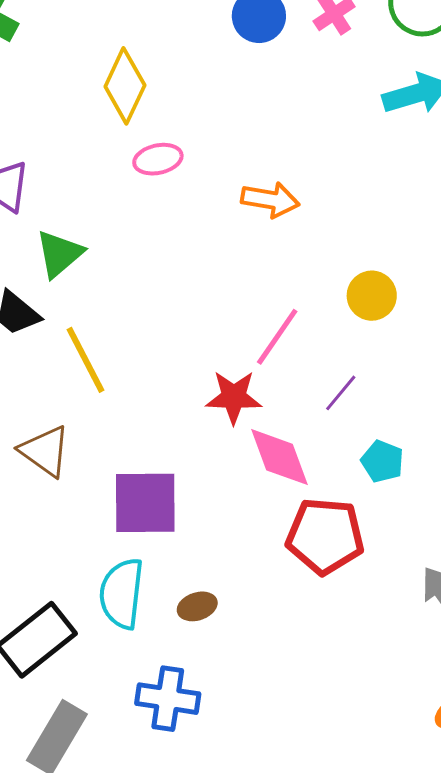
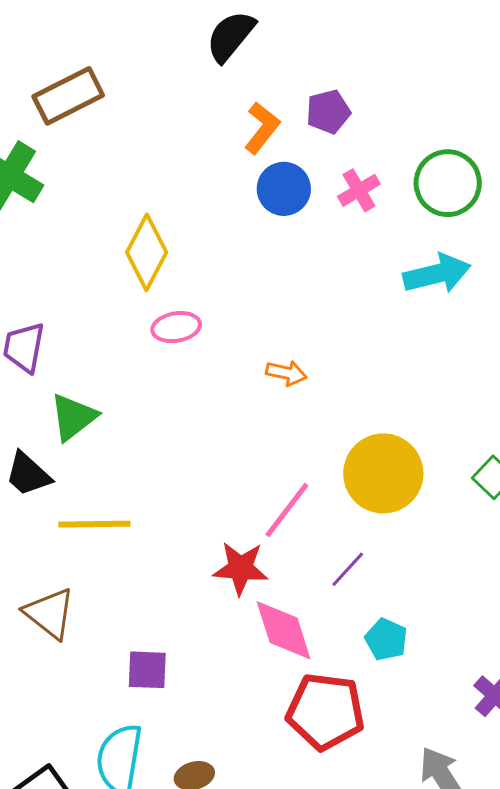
orange arrow: (270, 200) -> (286, 373), size x0.7
yellow circle: (372, 296) -> (383, 473), size x1.6
yellow line: (86, 360) -> (94, 524), turned -66
purple square: (145, 503) -> (147, 670), size x0.6

